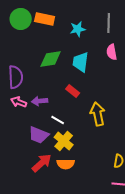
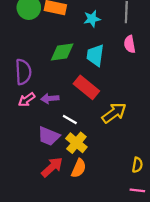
red rectangle: (73, 91) -> (86, 87), size x1.6
pink arrow: (19, 102) -> (27, 100), turned -56
yellow arrow: (98, 114) -> (114, 113), turned 65
orange semicircle: (66, 164) -> (79, 168), turned -66

